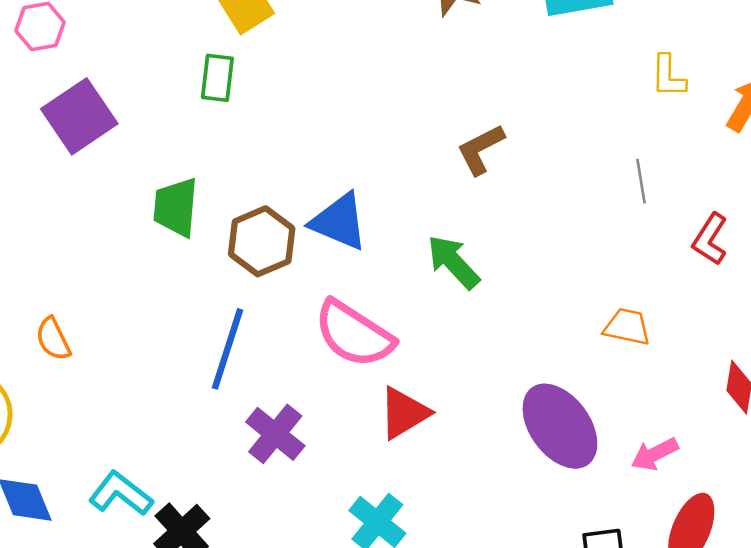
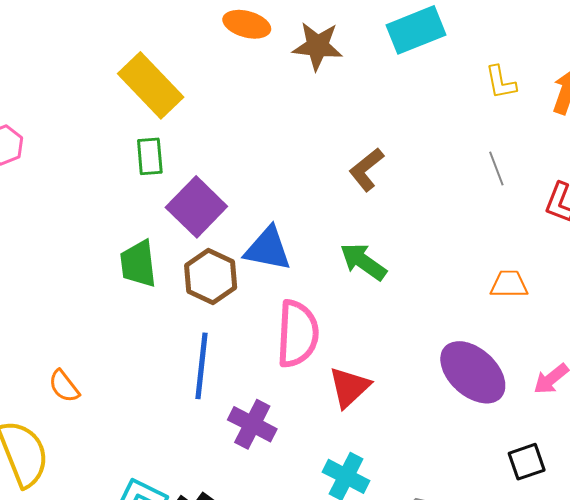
purple square: (79, 116) -> (196, 207), moved
pink semicircle: (354, 334) -> (298, 334), turned -108

